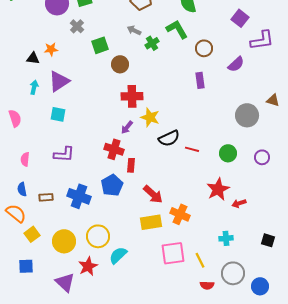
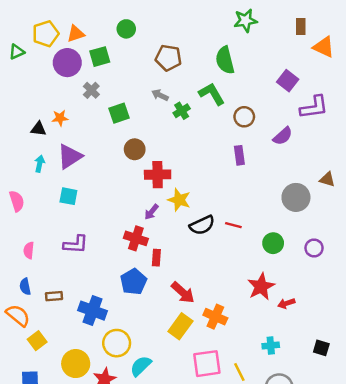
brown circle: (120, 64) -> (135, 149), moved
red line: (192, 149) -> (233, 225), moved
blue cross: (79, 196) -> (93, 311), moved
yellow rectangle: (151, 222) -> (180, 326), turned -45
yellow circle: (64, 241) -> (76, 364), moved

